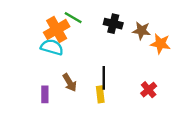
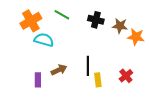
orange cross: (57, 29) -> (31, 21), moved
brown arrow: (70, 83) -> (59, 70), turned -84
yellow rectangle: (100, 94) -> (98, 80), moved

